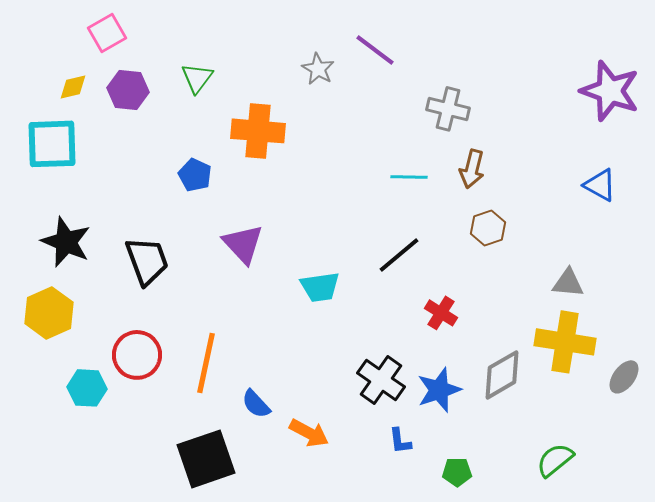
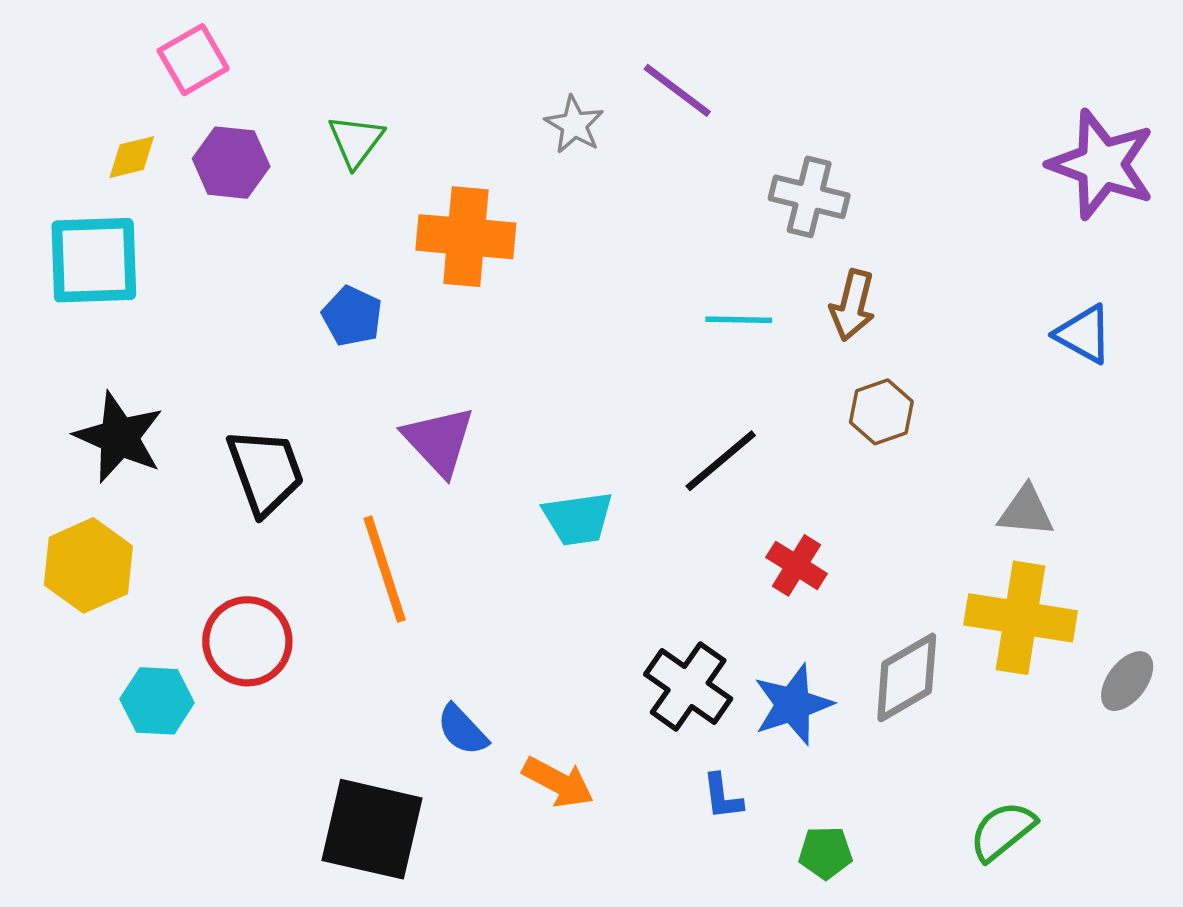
orange line: (206, 363) -> (385, 569), moved, turned -30
black square: (206, 459) -> (372, 829), turned 32

